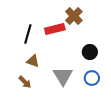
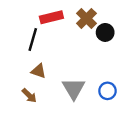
red rectangle: (55, 29) -> (51, 17), moved
black circle: (90, 52) -> (105, 32), moved

